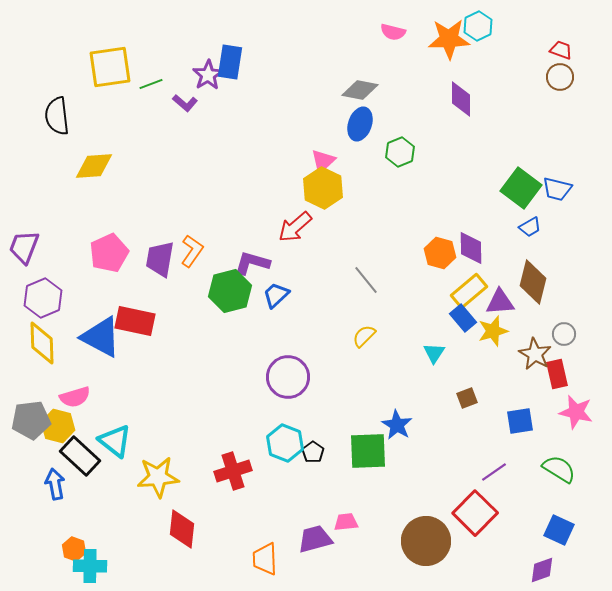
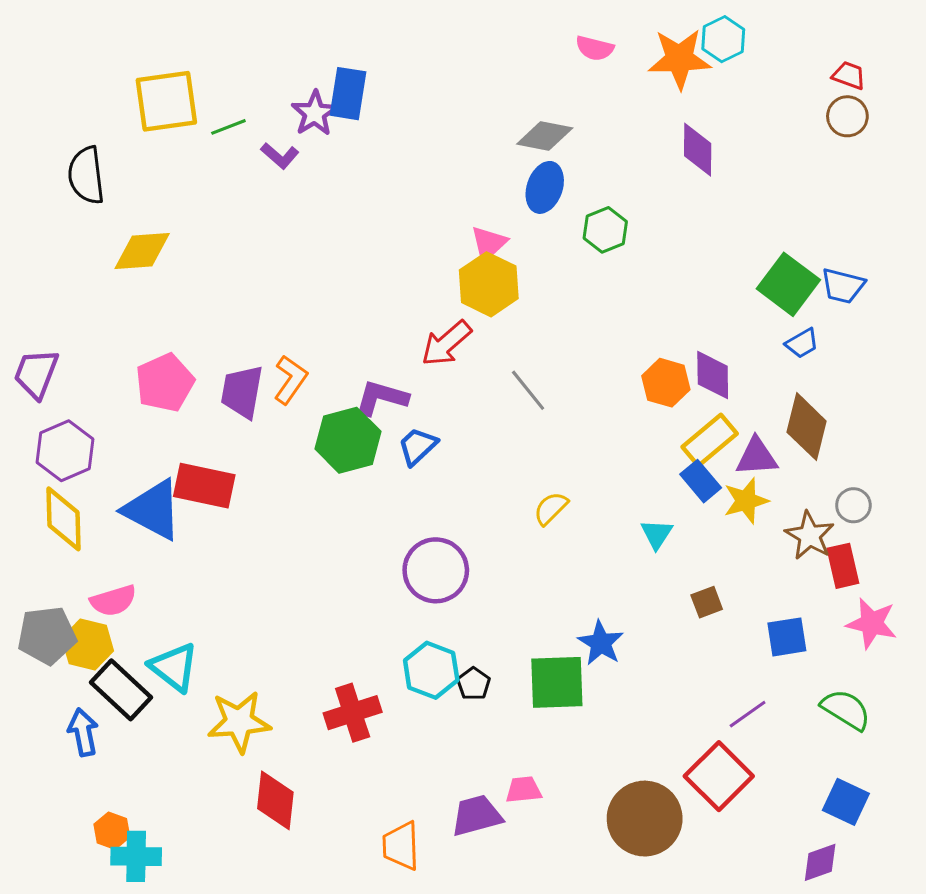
gray line: (366, 280) -> (528, 390), moved

